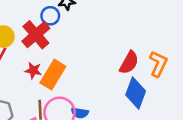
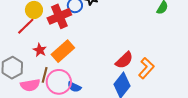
red star: (33, 70) -> (40, 50), moved

